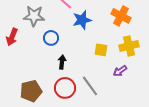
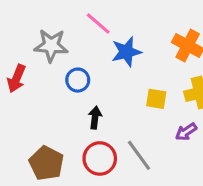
brown pentagon: (31, 91) -> (46, 163), turned -30

